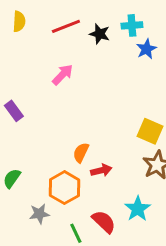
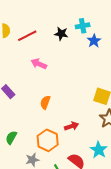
red line: (66, 26) -> (27, 36), moved
pink arrow: (63, 75) -> (39, 64), turned -105
orange semicircle: (81, 153) -> (45, 102), moved

